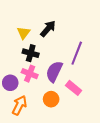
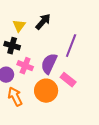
black cross: (31, 53) -> (12, 46), moved
orange circle: (51, 99) -> (46, 91), size x1.5
orange arrow: (19, 105) -> (15, 97), turned -54

